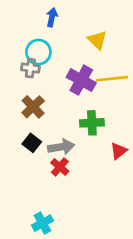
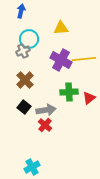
blue arrow: (52, 17) -> (21, 11), moved
yellow triangle: (97, 40) -> (61, 28), moved, turned -49
gray cross: (30, 68) -> (23, 51), turned -32
red triangle: (119, 151) -> (89, 98), moved

